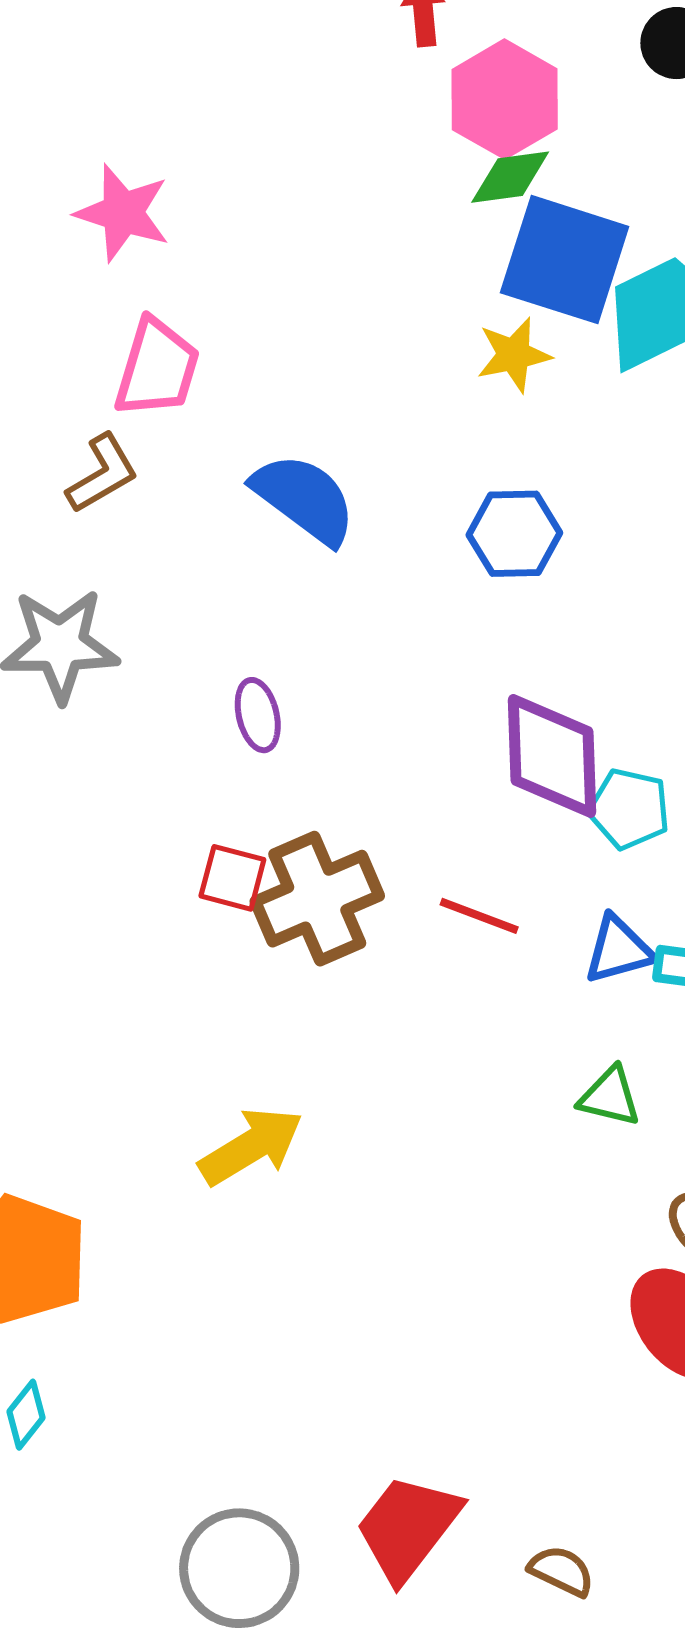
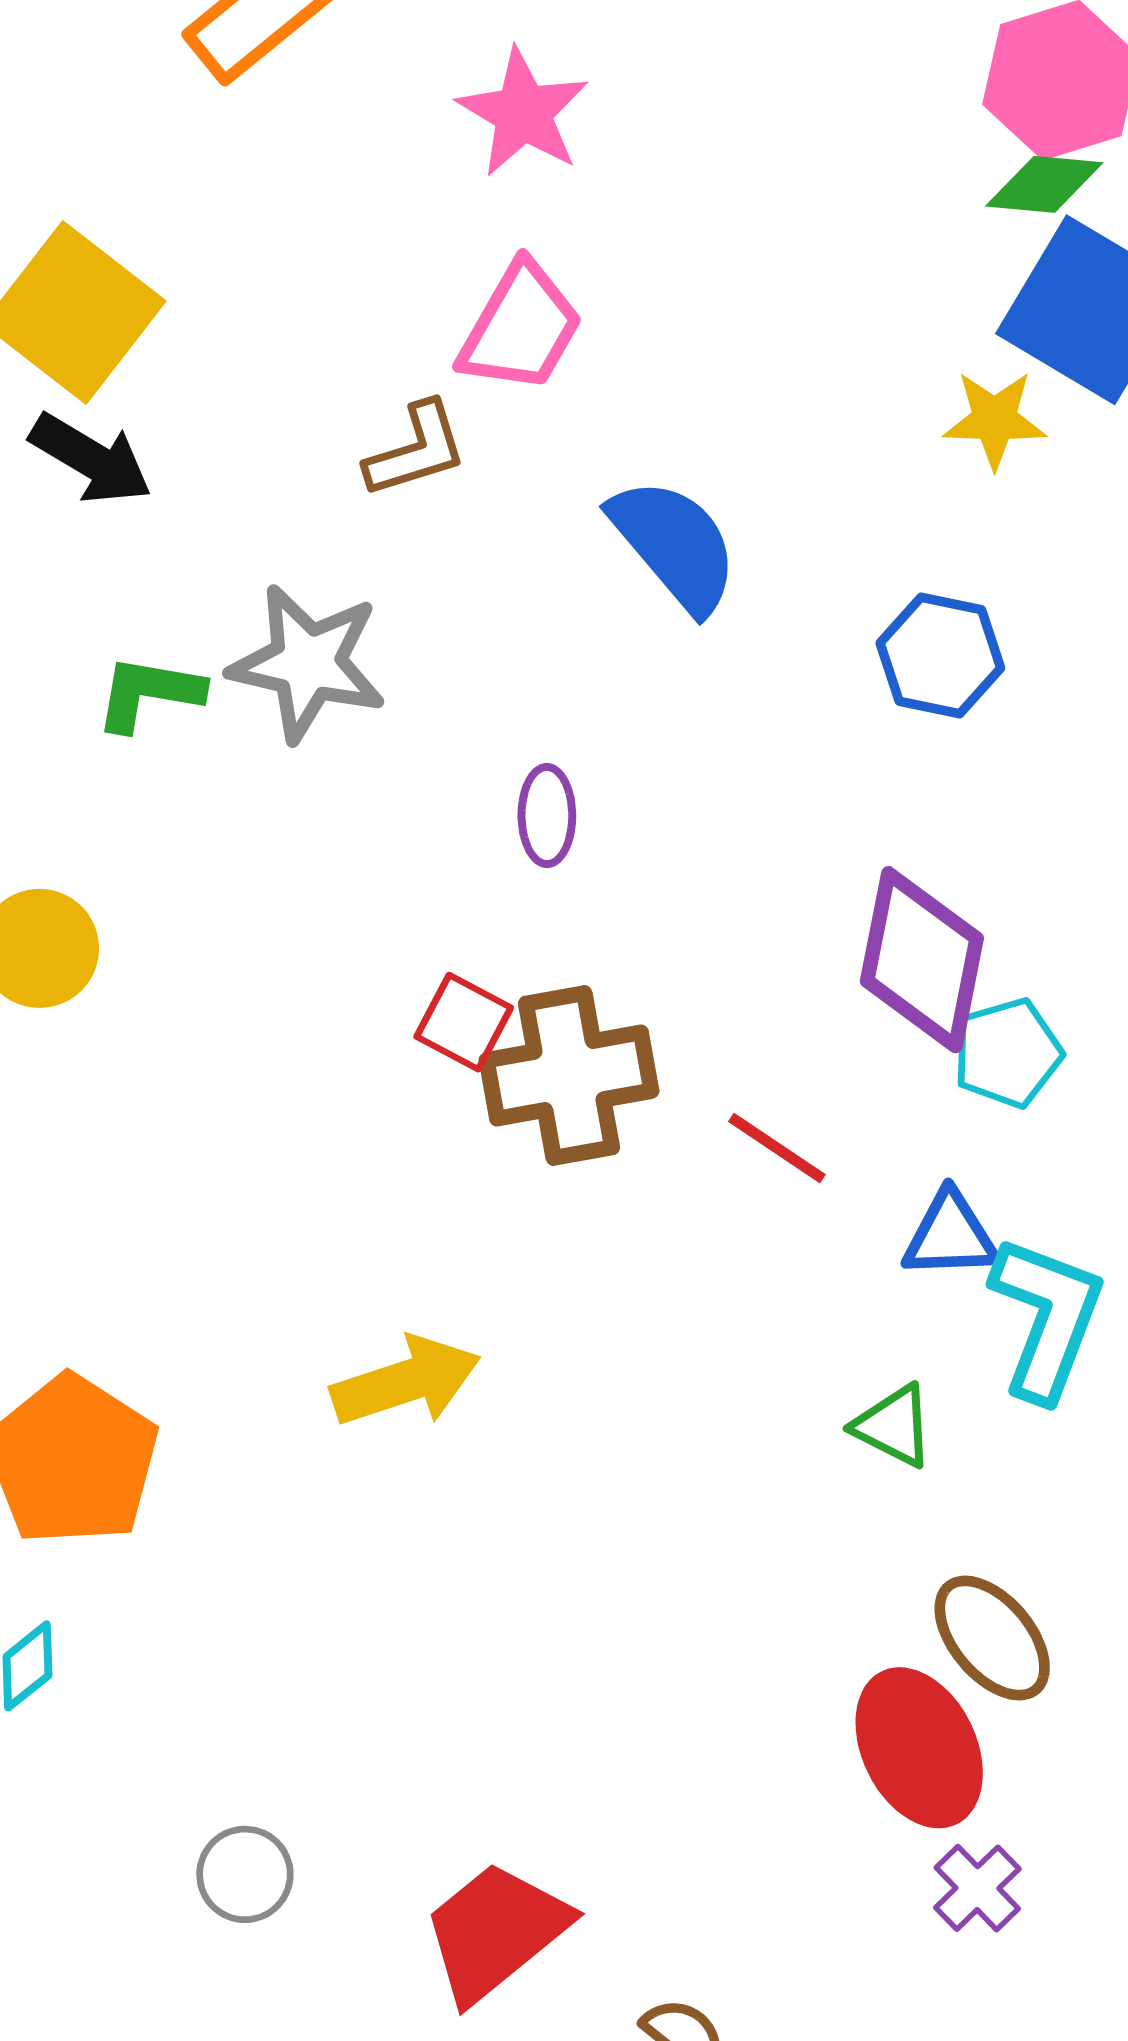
cyan pentagon: (629, 809) -> (1007, 1053), turned 30
gray circle: (239, 1568) -> (245, 1874), moved, size x0.6

